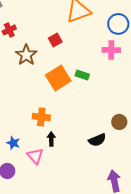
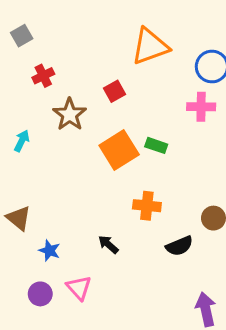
orange cross: (41, 117) -> (147, 206), moved
black arrow: (51, 139) -> (108, 244), turned -48
pink triangle: (35, 156) -> (79, 288), moved

